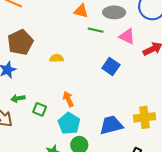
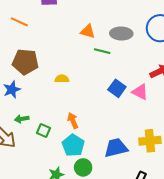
pink triangle: (127, 36) -> (140, 92), moved
brown pentagon: (20, 42) -> (25, 62), turned 30

